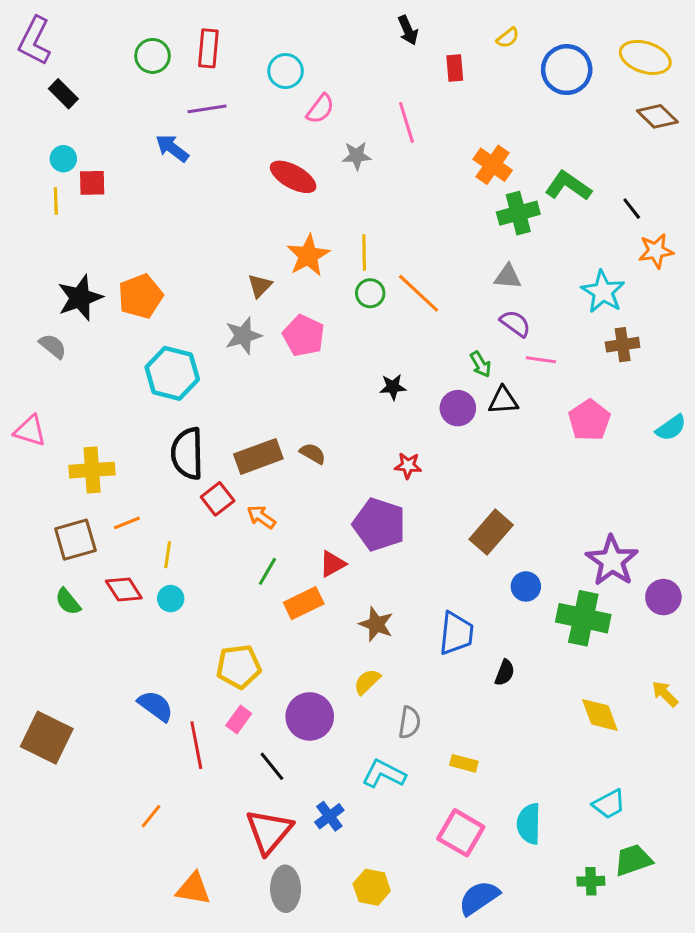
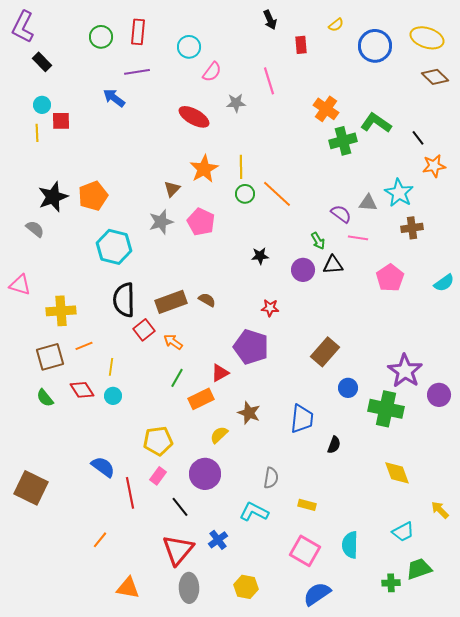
gray triangle: (508, 277) -> (368, 203), moved
yellow semicircle: (367, 682) -> (219, 435), moved
yellow arrow: (665, 694) -> (440, 510), moved

